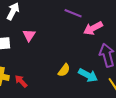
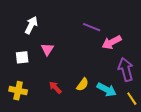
red arrow: (21, 81) -> (55, 88), moved

